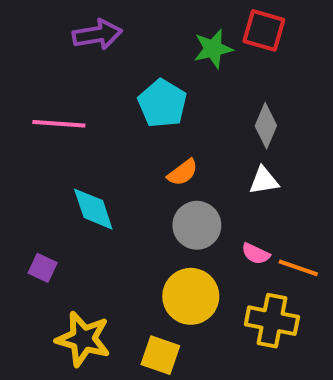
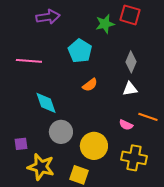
gray circle: (197, 225) -> (61, 132), moved
purple square: (43, 268) -> (21, 144), moved, turned -32
orange line: (298, 268) -> (148, 117), moved

